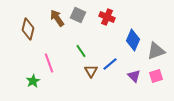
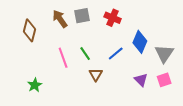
gray square: (78, 15) -> (82, 16), turned -35
gray triangle: (156, 51) -> (164, 54), turned -36
pink line: (49, 63) -> (63, 58), moved
blue line: (110, 64) -> (116, 54), moved

